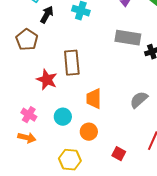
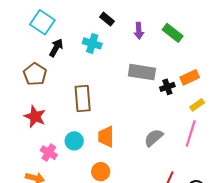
red star: (47, 80) -> (35, 117), moved
pink cross: (29, 115) -> (49, 153), moved
cyan circle: (63, 117) -> (74, 141), moved

